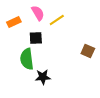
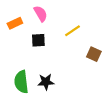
yellow line: (57, 20) -> (72, 31), moved
green semicircle: (27, 59) -> (21, 82), moved

